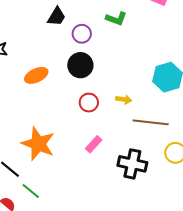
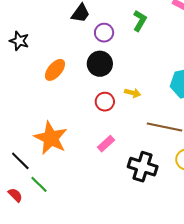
green L-shape: (116, 19) -> (140, 21), turned -85
orange ellipse: (36, 75) -> (55, 70), turned -30
yellow arrow: (124, 99) -> (133, 93), moved

